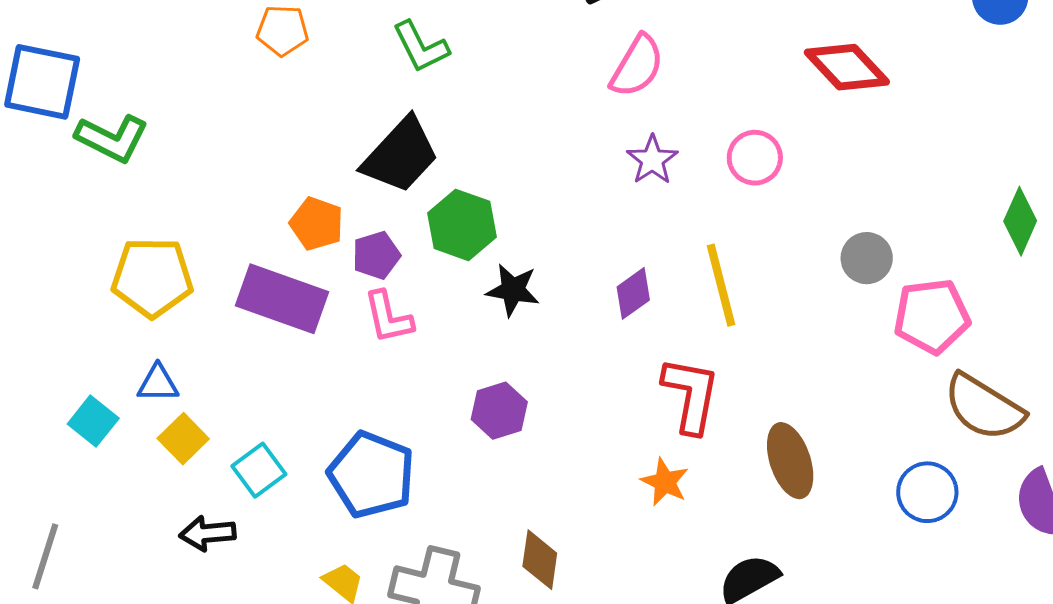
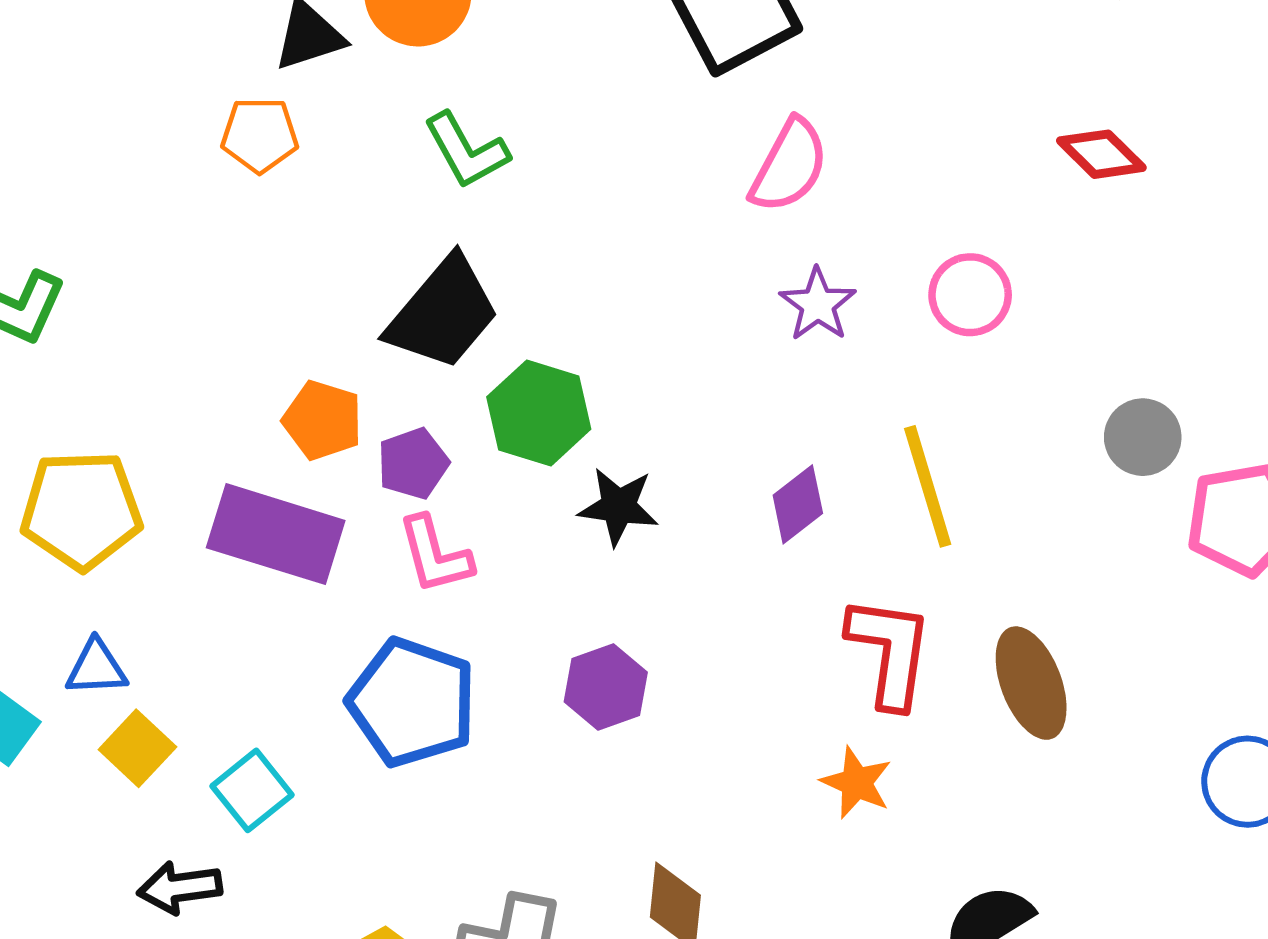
red diamond: (847, 67) -> (1101, 154), size x0.7
brown ellipse: (790, 461) -> (1031, 683), moved
blue pentagon: (371, 475) -> (412, 702), moved

